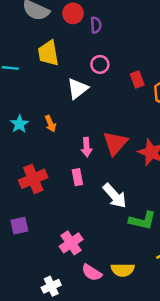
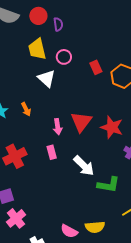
yellow trapezoid: (48, 53) -> (37, 49), moved
white triangle: (77, 89) -> (47, 78), turned -36
pink cross: (71, 243) -> (16, 218), moved

